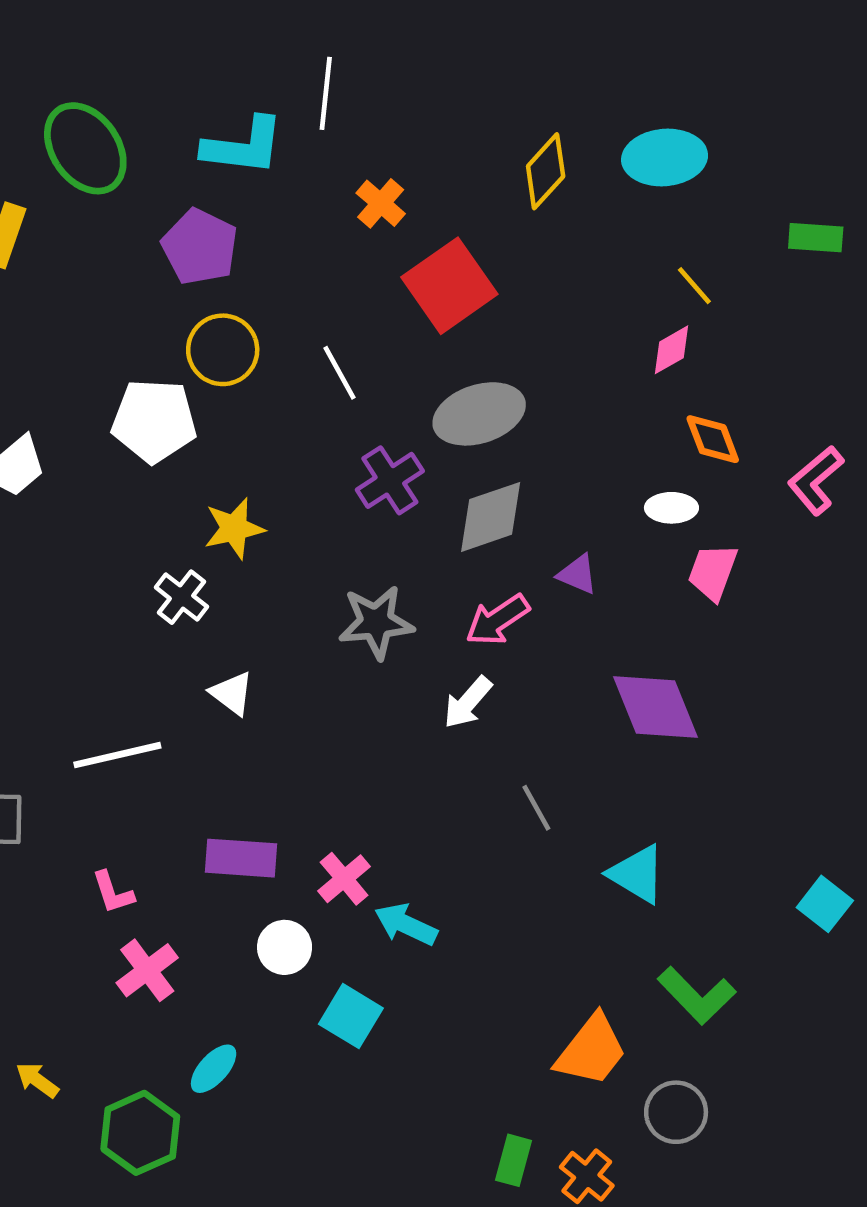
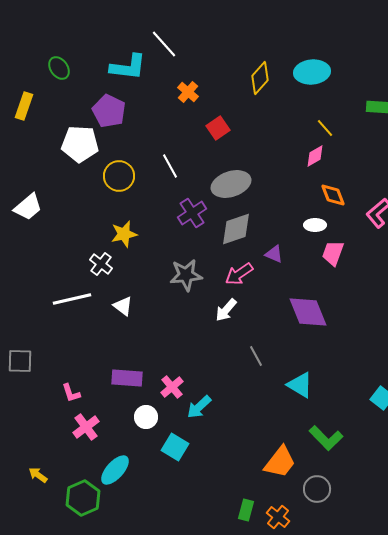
white line: (326, 93) -> (164, 44), turned -48
green ellipse: (85, 148) -> (59, 68), size x0.6
red square: (449, 286) -> (218, 128), size x0.6
yellow circle: (223, 350) -> (119, 176), moved
white pentagon: (154, 421) -> (80, 144), moved
white line: (117, 755) -> (72, 299), moved
cyan arrow: (406, 924) -> (199, 407), turned -68
cyan ellipse: (214, 1069) -> (115, 470), size x1.4

